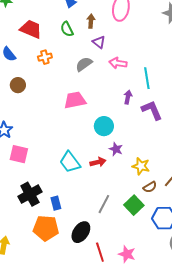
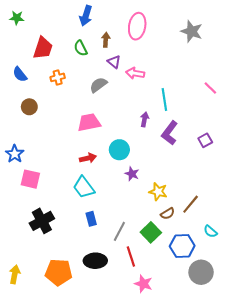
red trapezoid: (31, 29) -> (43, 48), turned 85
pink arrow: (118, 63) -> (135, 73), moved
purple L-shape: (152, 110) -> (170, 133), turned -120
red arrow: (98, 162) -> (88, 158), moved
blue rectangle: (56, 203) -> (91, 219), moved
orange pentagon: (46, 228) -> (59, 272), moved
black ellipse: (81, 232) -> (95, 261), turned 55
red line: (100, 252) -> (131, 257), moved

